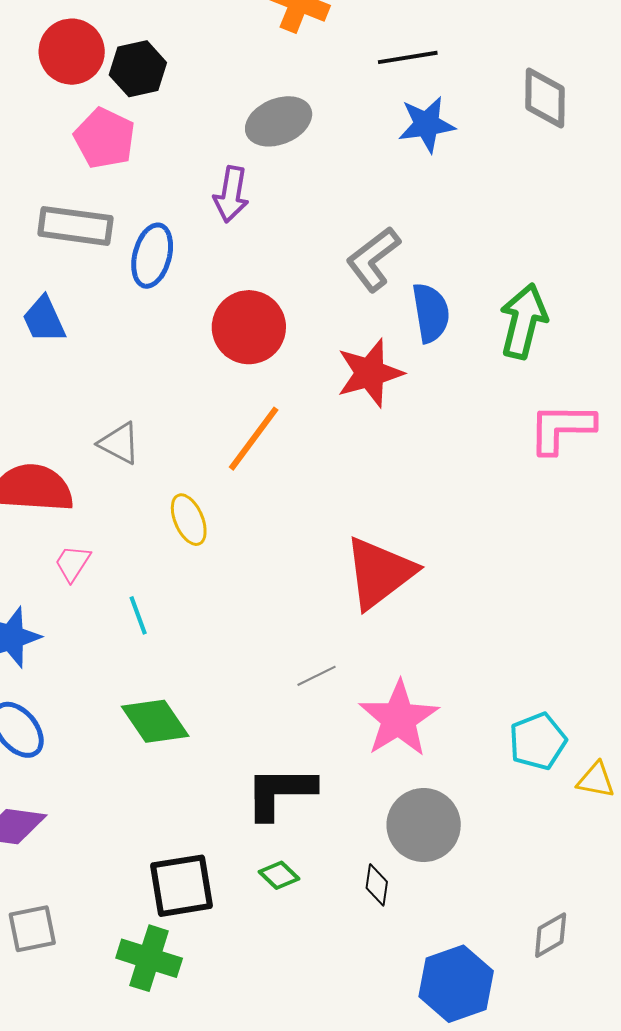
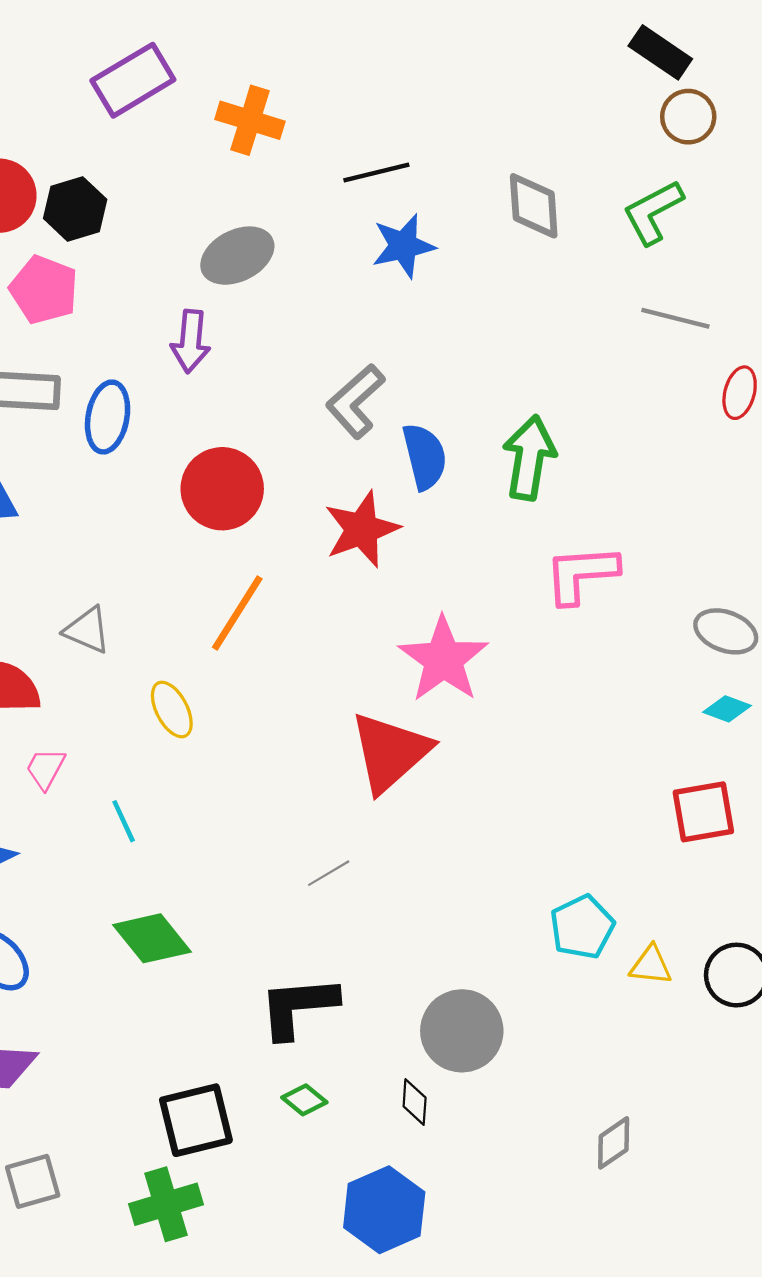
pink star: (399, 719) -> (443, 659), moved
green cross: (149, 958) -> (166, 1204), turned -30
blue hexagon: (456, 984) -> (384, 1210), moved

